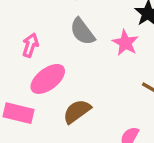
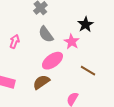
pink ellipse: (48, 79) -> (52, 61), moved

